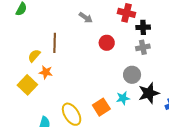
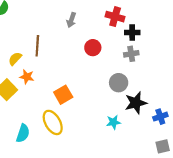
gray arrow: (86, 18) -> (71, 20), turned 72
cyan star: (123, 98) -> (113, 122), moved
orange square: (101, 107) -> (63, 95), moved

